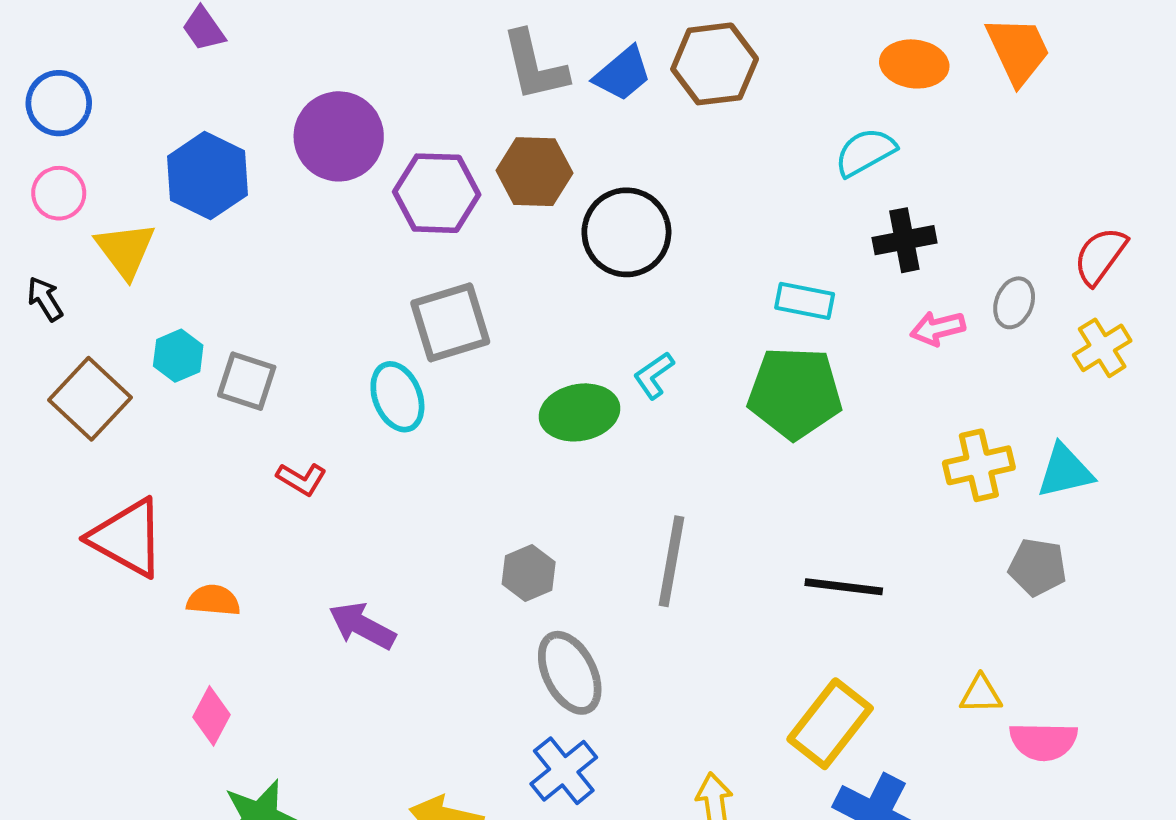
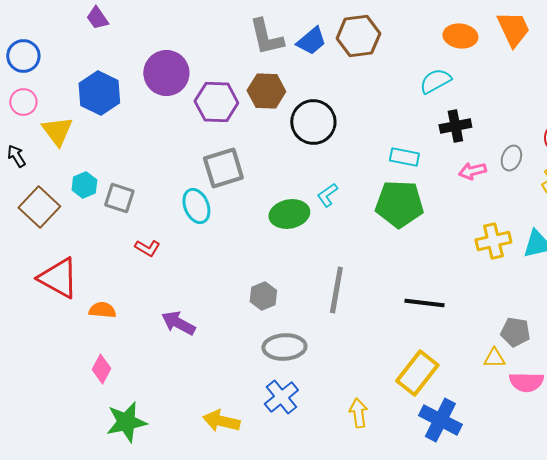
gray pentagon: (1038, 567) -> (515, 332), moved
gray ellipse: (570, 673) -> (284, 347), turned -66

